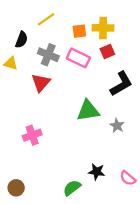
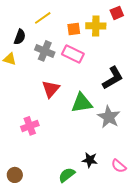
red square: (107, 52) -> (117, 13), moved
red triangle: (41, 83) -> (51, 89), moved
gray star: (117, 126) -> (109, 117), size x1.6

